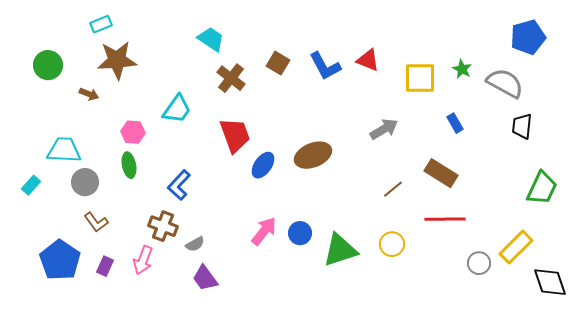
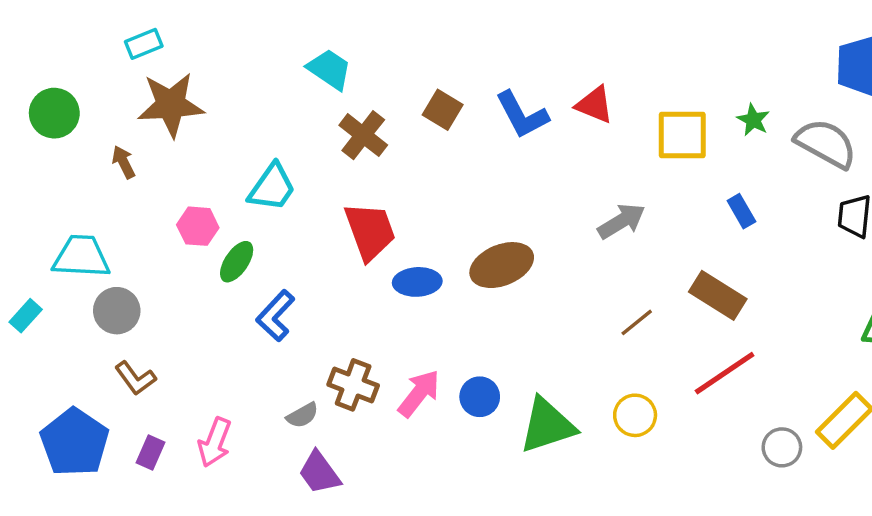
brown arrow: (89, 94) -> (123, 162), turned -138
green ellipse: (129, 165) -> (237, 262), moved, turned 45
blue ellipse: (263, 165) -> (417, 282), turned 52
red line: (445, 219) -> (725, 373), turned -33
brown cross: (163, 226) -> (353, 385), moved

